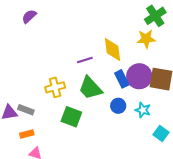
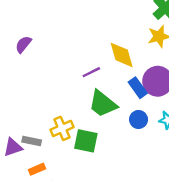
purple semicircle: (29, 16) -> (23, 44), moved
yellow cross: (55, 87) -> (62, 128), moved

